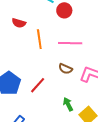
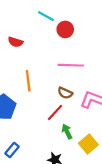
orange line: (39, 39) -> (28, 81), moved
red line: (38, 85) -> (55, 113), moved

